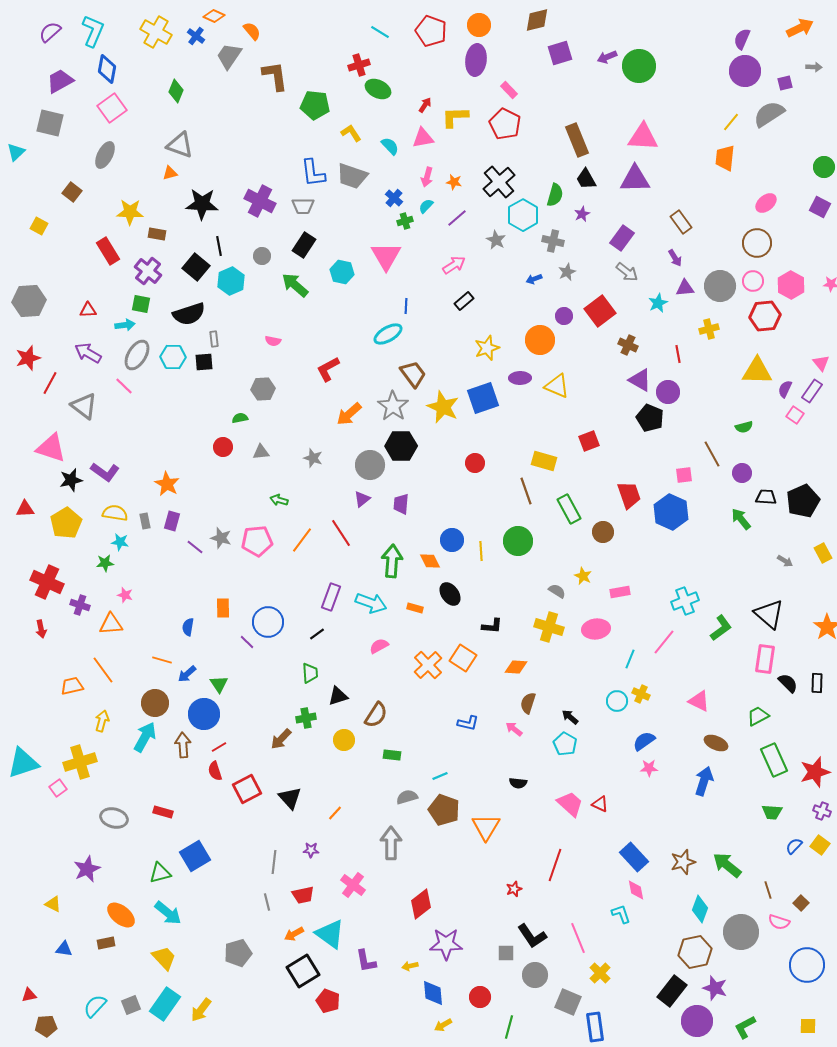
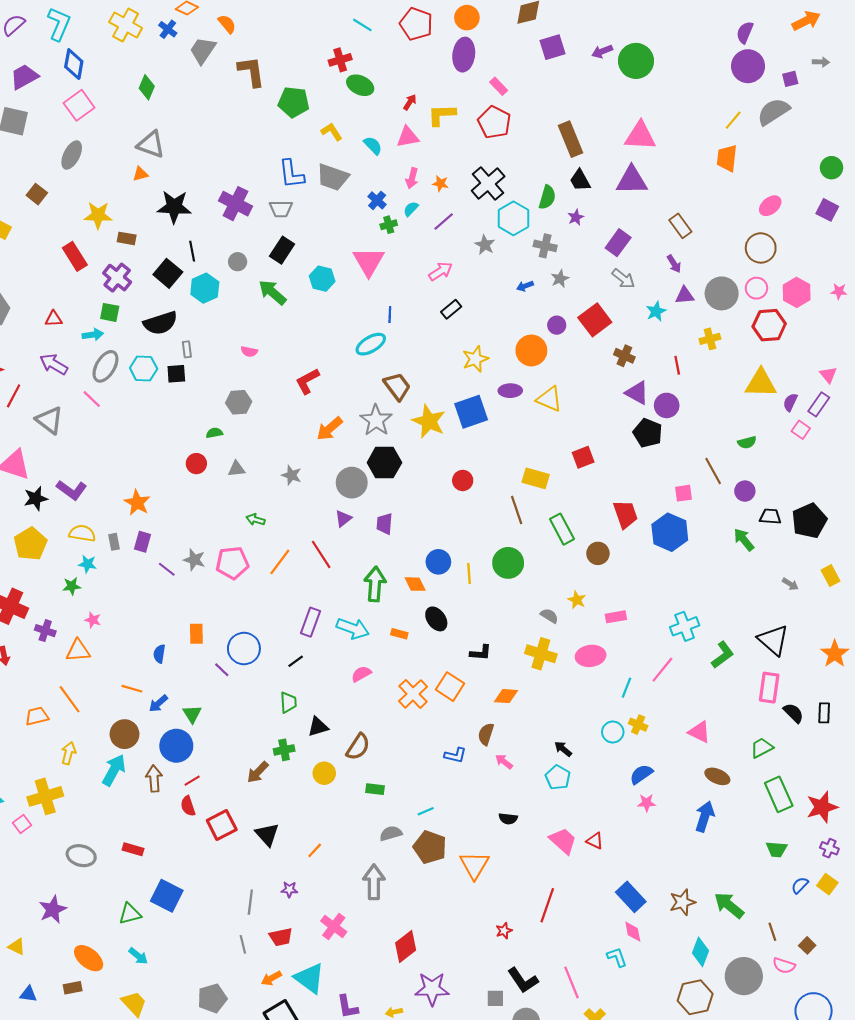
brown semicircle: (528, 703) -> (486, 734), moved
blue square: (195, 856) -> (167, 896), turned -32
cyan arrow: (168, 913) -> (138, 956), size x0.7

